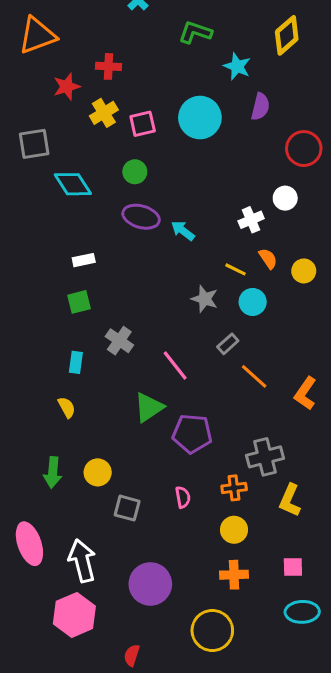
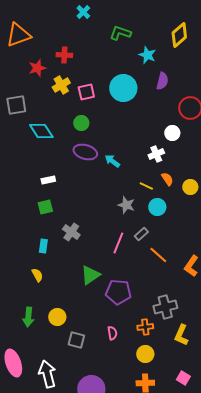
white circle: (285, 198) -> (172, 133), moved
pink line: (175, 365) -> (118, 243), moved, turned 60
pink square: (293, 567) -> (183, 378), turned 32

